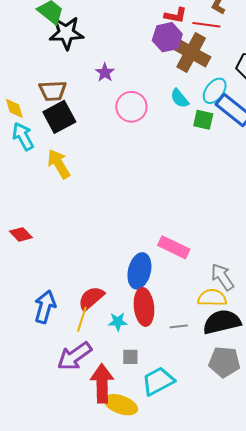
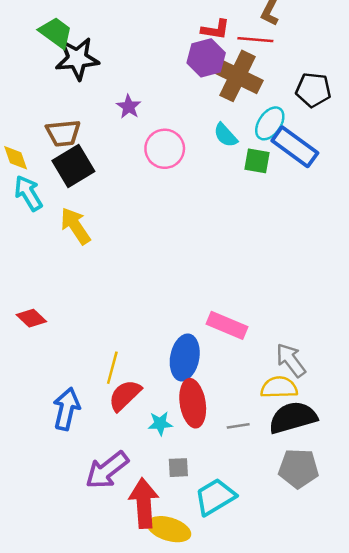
yellow line: (82, 319) -> (112, 368), moved

